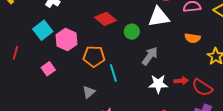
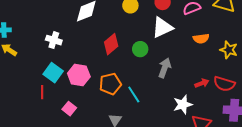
red diamond: (106, 19) -> (111, 44), turned -65
red line: (15, 53) -> (42, 92), moved
white star: (158, 84) -> (183, 105), moved

